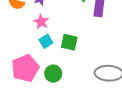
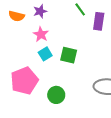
green circle: (53, 74) -> (56, 95), moved

